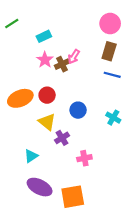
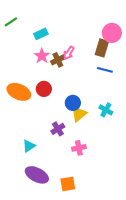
pink circle: (110, 24) -> (112, 33), moved
orange ellipse: (20, 98) -> (19, 92), turned 45
yellow triangle: (47, 122) -> (79, 114), moved, turned 42
orange square: (73, 197) -> (68, 184), size x0.7

